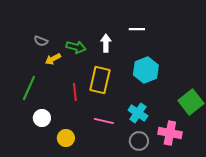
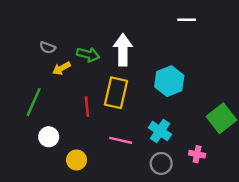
white line: (137, 29) -> (187, 20), moved
white arrow: (106, 43) -> (123, 50), size x1.5
pink cross: (170, 133) -> (197, 154), size x0.6

